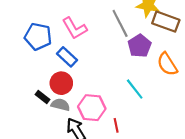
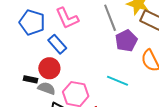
cyan line: (135, 89) -> (118, 81), turned -35
black rectangle: (42, 97) -> (30, 79), turned -32

